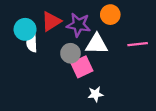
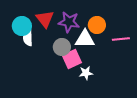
orange circle: (110, 15) -> (97, 25), moved
red triangle: (51, 21) -> (45, 19), turned -36
white star: (95, 94) -> (86, 73), moved

